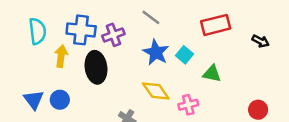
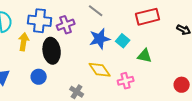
blue star: (156, 52) -> (100, 39), turned 30
blue circle: (60, 100) -> (39, 77), moved

